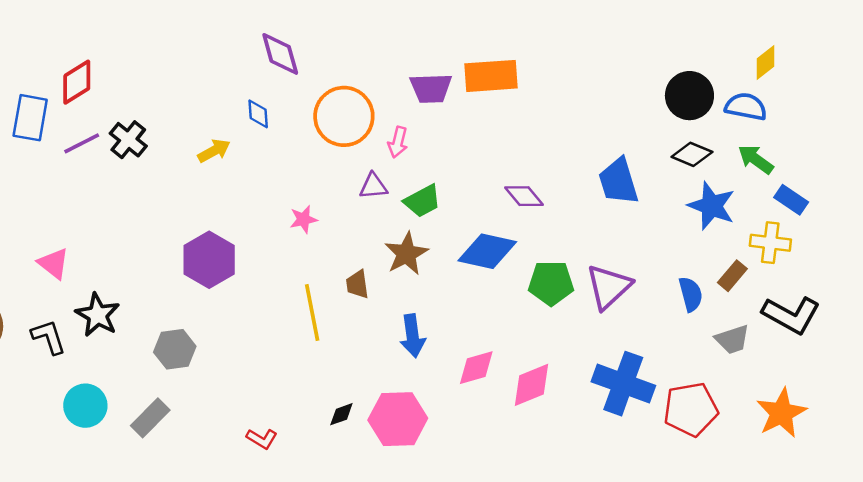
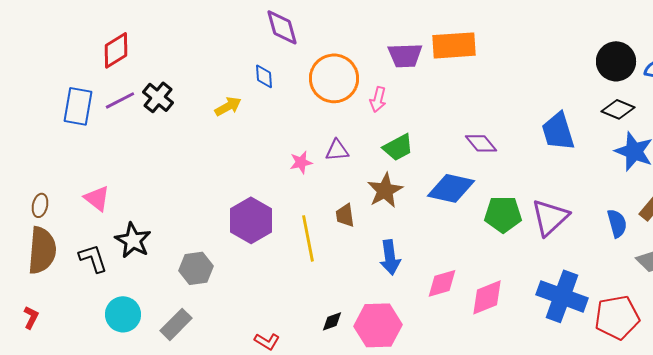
blue rectangle: (30, 118) -> (78, 106), moved
purple triangle: (373, 186) -> (337, 150), moved
purple hexagon: (209, 260) -> (251, 220), moved

